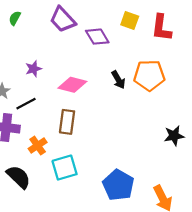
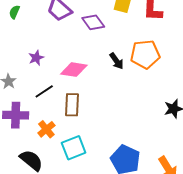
black line: (26, 104) -> (44, 91), moved

